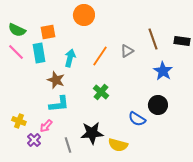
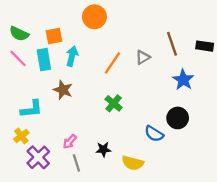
cyan arrow: (70, 58) -> (72, 56), moved
cyan L-shape: (59, 104) -> (31, 109), moved
yellow cross: (19, 121) -> (21, 136), turned 32
pink arrow: (46, 126) -> (70, 142), moved
black star: (92, 133) -> (103, 149), size x0.6
purple cross: (34, 140) -> (38, 157), size x1.5

